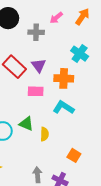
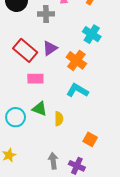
purple triangle: (39, 66) -> (50, 48), turned 35
orange cross: (64, 78) -> (76, 60), turned 36
pink rectangle: (36, 91) -> (35, 79), moved

